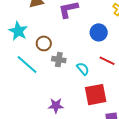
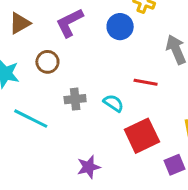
blue circle: (99, 32) -> (120, 27), moved
brown circle: (44, 43) -> (47, 62), moved

